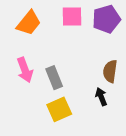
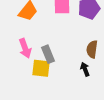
yellow square: (59, 109) -> (41, 68), moved, turned 30

